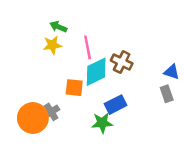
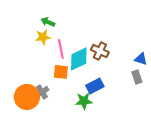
pink line: (88, 47) -> (61, 49), moved

